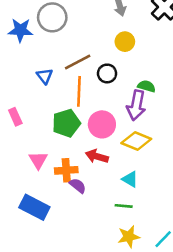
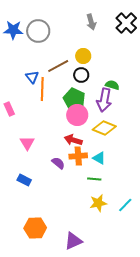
blue star: (20, 30) -> (13, 30), moved
yellow circle: (125, 42) -> (83, 56), moved
orange line: (79, 91) -> (42, 89), moved
green pentagon: (66, 123) -> (74, 99), moved, turned -30
orange cross: (66, 170) -> (78, 156), moved
blue rectangle: (34, 207) -> (24, 180), size x0.6

